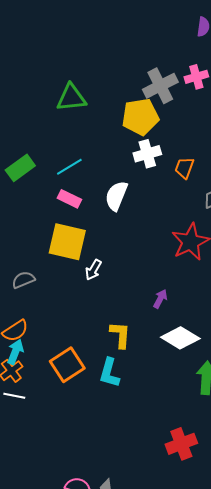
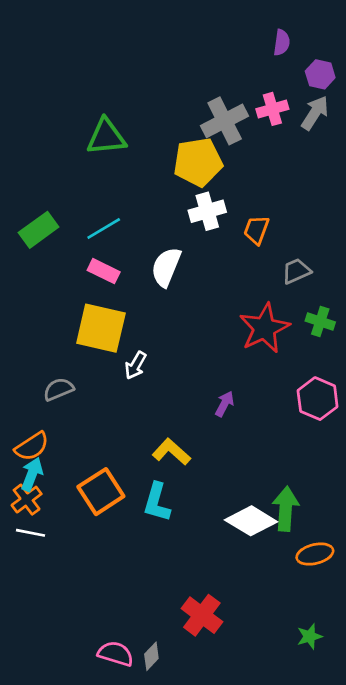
gray semicircle: (23, 280) -> (58, 389), moved
yellow L-shape: (120, 335) -> (171, 452), turned -52
white diamond: (180, 338) -> (251, 521), moved
red cross: (181, 444) -> (202, 615), moved, turned -32

